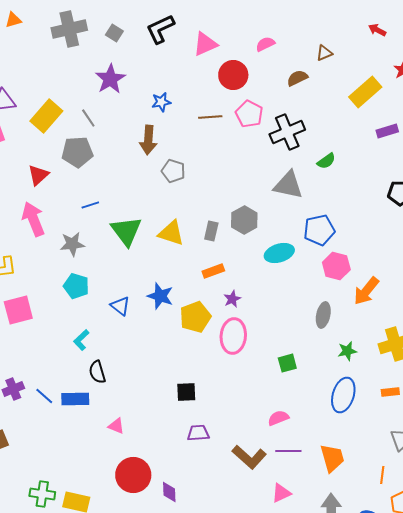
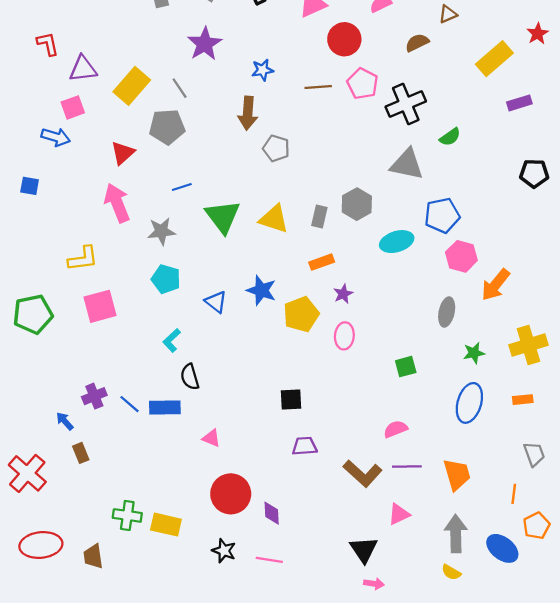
pink ellipse: (233, 336) -> (344, 336), size x0.7

